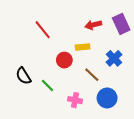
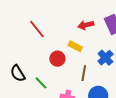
yellow rectangle: (83, 47) -> (75, 46), turned 32
brown line: (92, 75) -> (84, 73), turned 56

